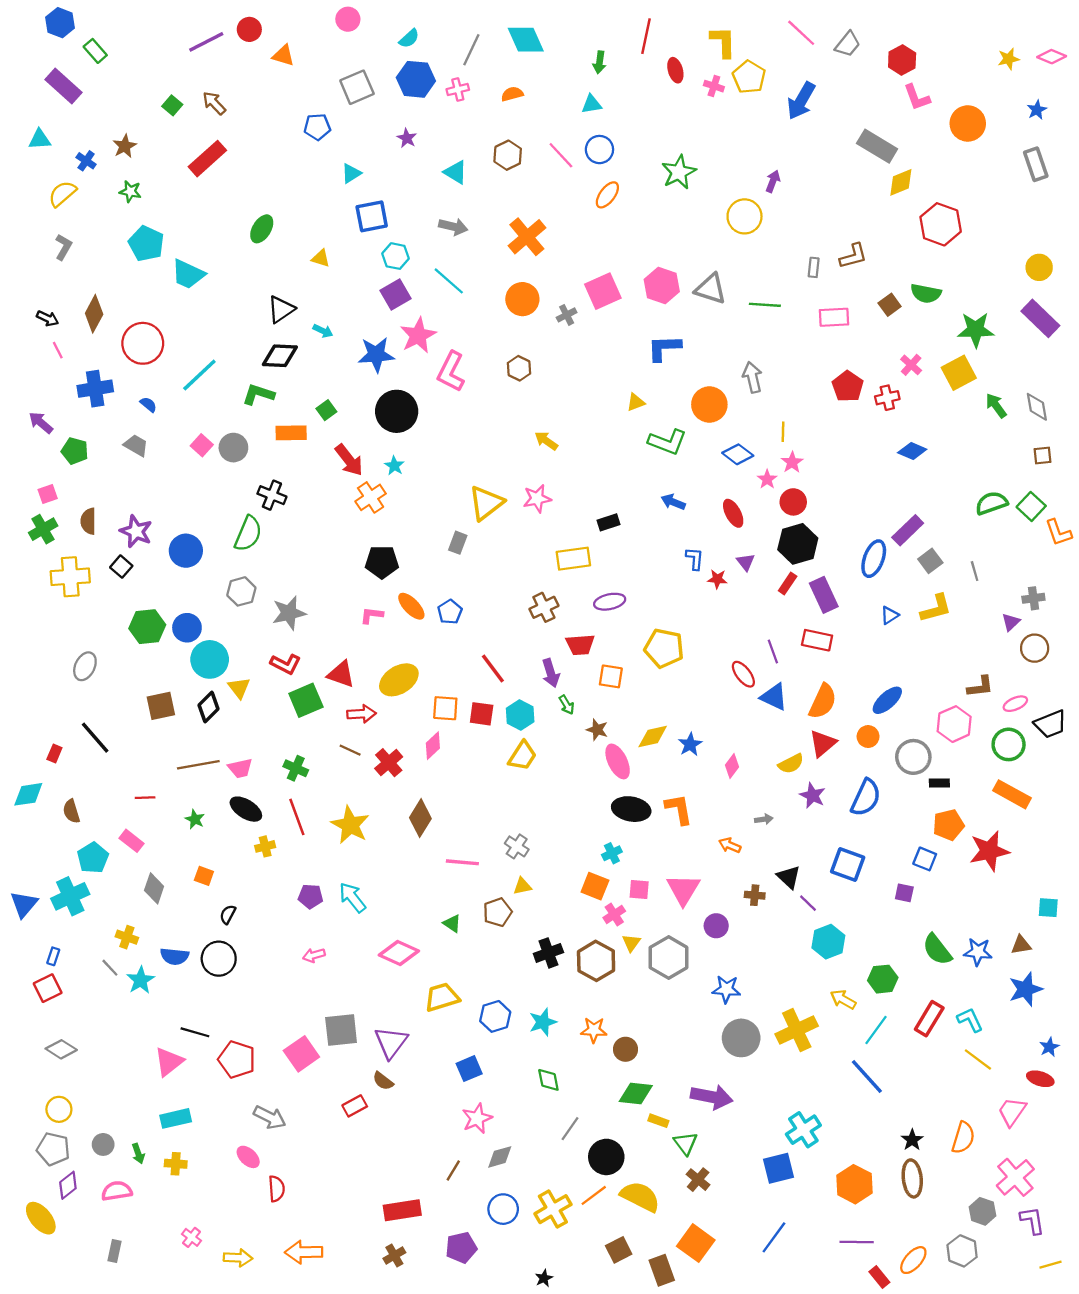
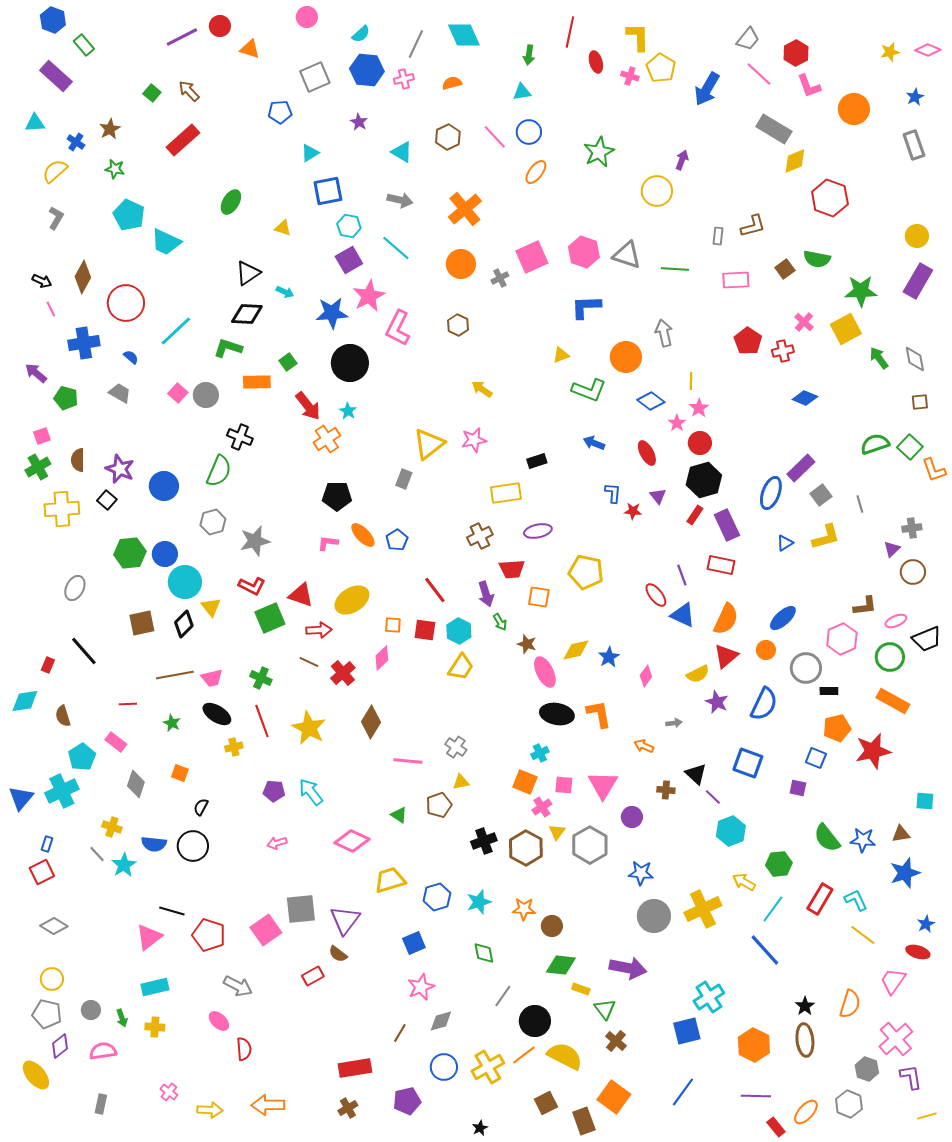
pink line: (801, 33) -> (759, 74), moved
purple rectangle: (1040, 318) -> (918, 281), turned 76
orange square: (445, 708) -> (393, 625), size x0.7

